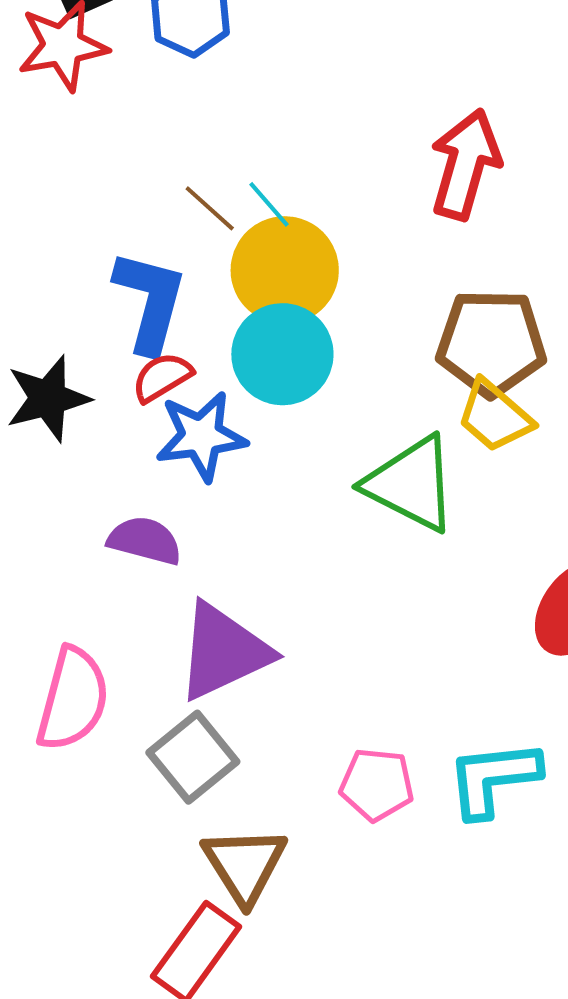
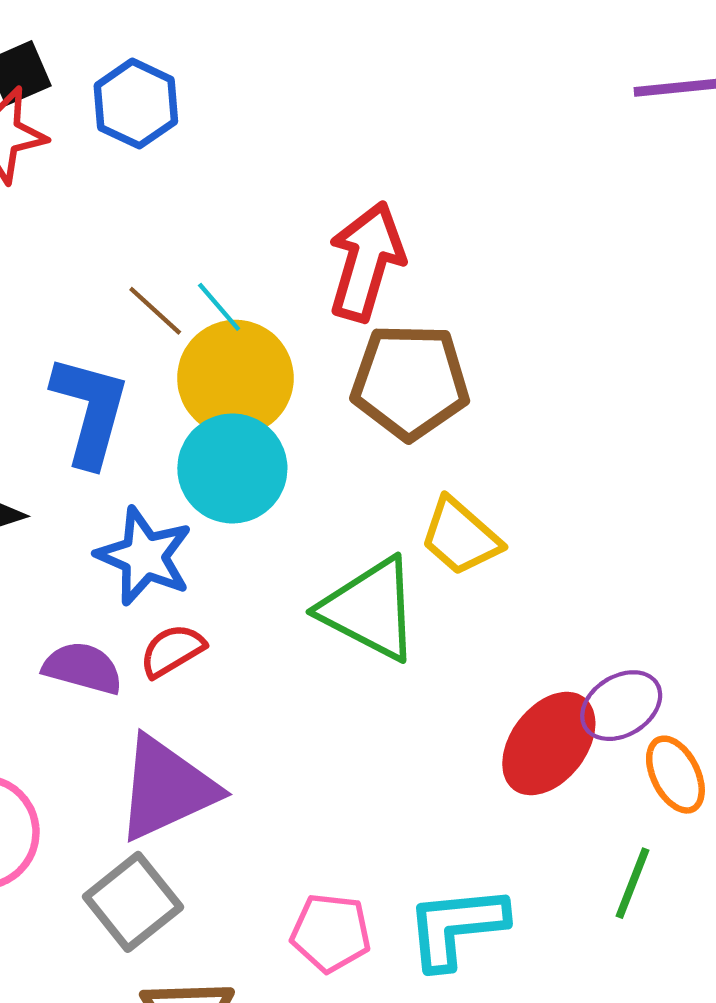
red arrow: (465, 164) -> (366, 261), moved
brown pentagon: (491, 343) -> (410, 382), moved
red semicircle: (162, 377) -> (172, 651), moved
blue star: (201, 436) -> (144, 556), turned 30

